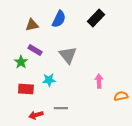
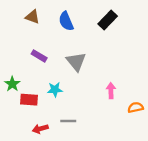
blue semicircle: (59, 19) -> (66, 21), turned 132
brown triangle: (32, 25) -> (32, 17), moved, turned 32
green star: (21, 62) -> (12, 84), moved

